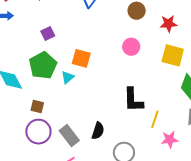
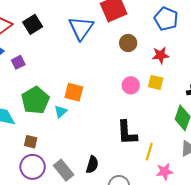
purple square: (48, 33) -> (18, 62), moved
pink circle: (131, 47) -> (131, 85), moved
yellow square: (173, 55) -> (156, 82), moved, size x0.7

